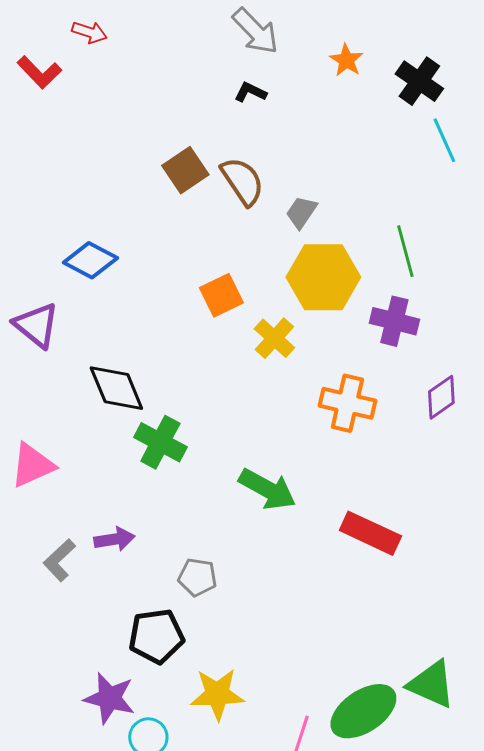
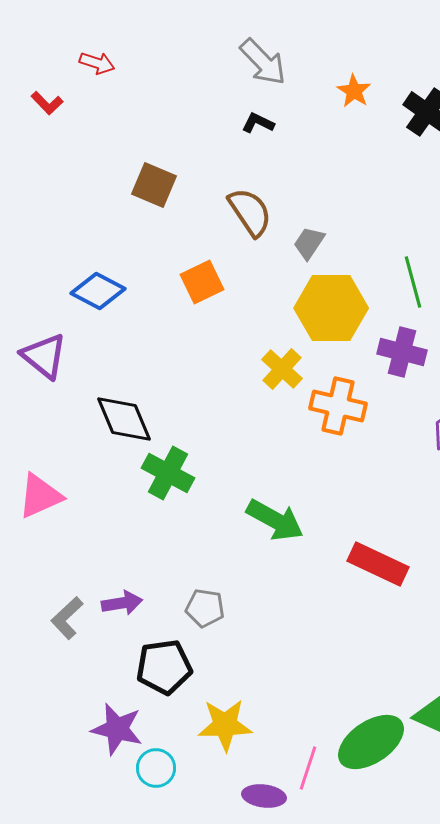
red L-shape: (39, 72) -> (47, 103), size x0.7
brown square: (185, 170) -> (154, 185), moved, turned -33
orange square: (221, 295) -> (202, 282), moved
orange cross: (347, 403) -> (338, 406), moved
purple arrow: (114, 539) -> (122, 603), moved
gray L-shape: (59, 560) -> (67, 618), moved

